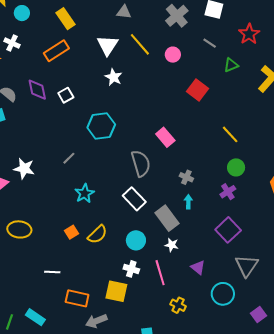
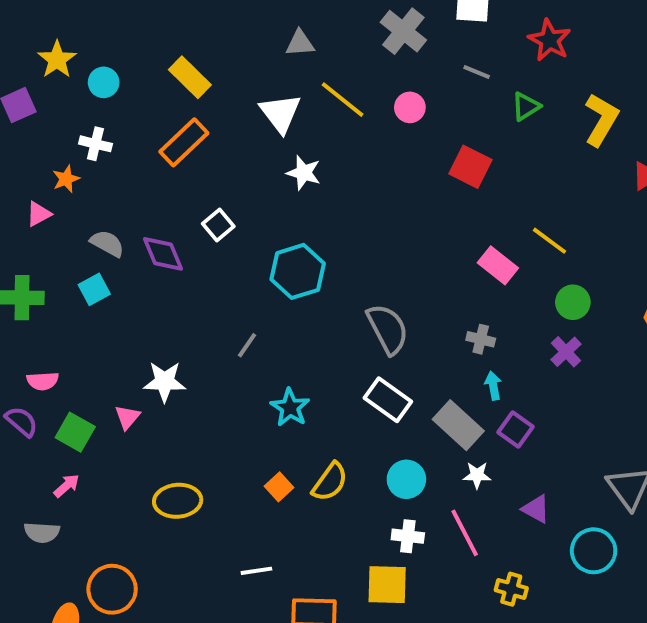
purple diamond: (37, 90) -> (163, 254), moved
pink rectangle: (165, 137) -> (498, 265), moved
purple square: (228, 230) -> (516, 430), moved, size x0.7

